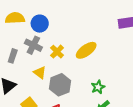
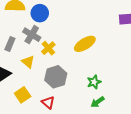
yellow cross: (57, 52) -> (48, 48), moved
yellow triangle: (40, 73) -> (28, 62), moved

